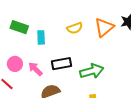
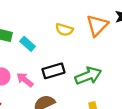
yellow semicircle: (75, 28) -> (64, 30), turned 42
cyan rectangle: (41, 37) -> (28, 44), turned -40

